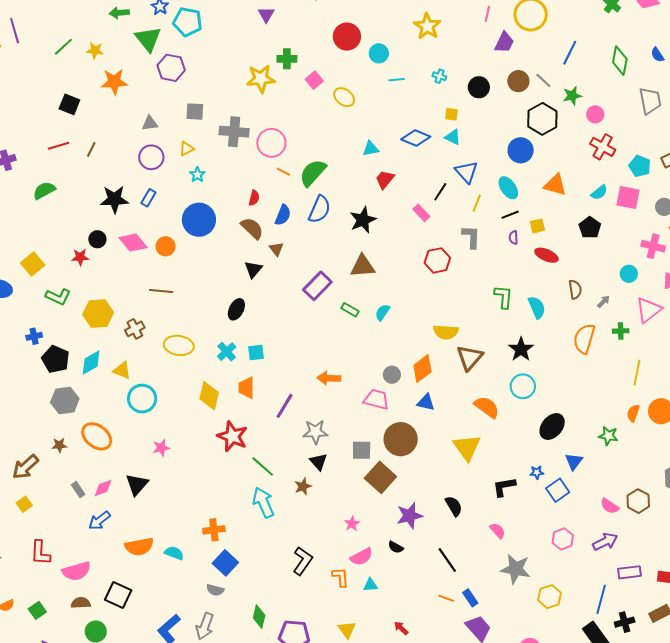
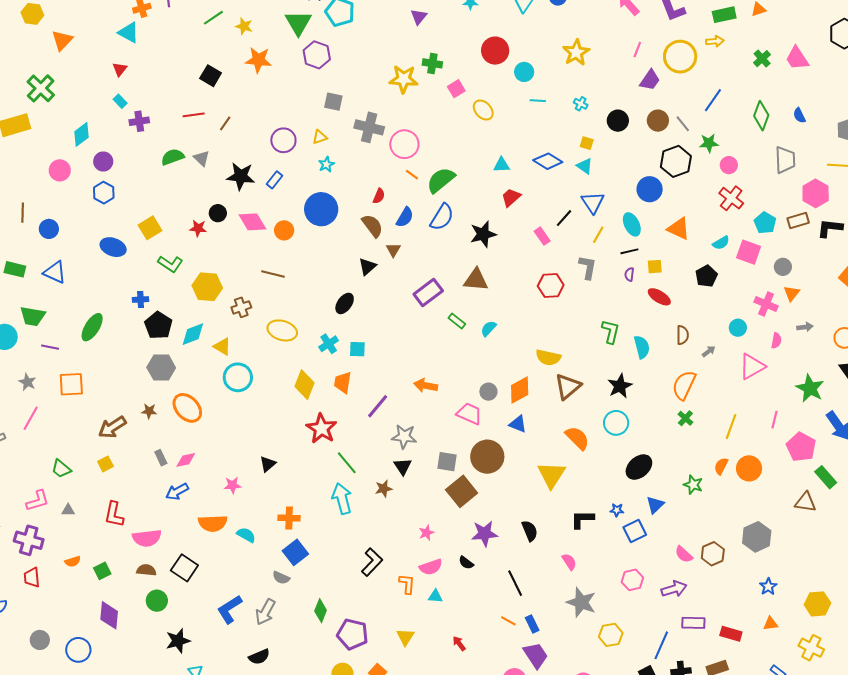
gray triangle: (150, 123) -> (202, 158), moved, turned 42
green cross: (621, 331) -> (685, 418), moved, turned 35
pink star: (161, 448) -> (233, 485), moved
black triangle: (137, 485) -> (268, 464), moved, size x0.7

